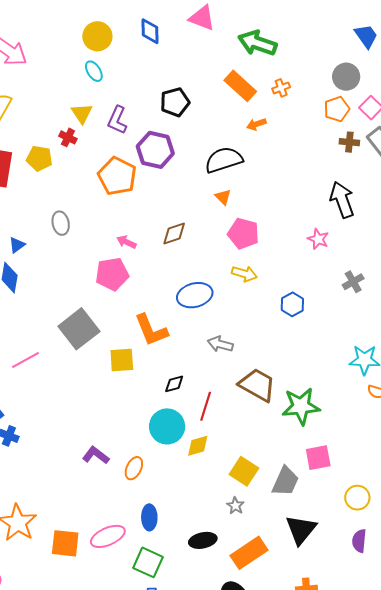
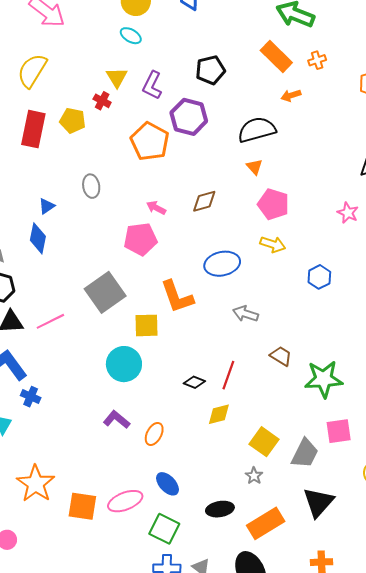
cyan ellipse: (94, 71) -> (131, 36), turned -30
black diamond: (174, 384) -> (194, 382), moved, turned 35
brown trapezoid: (257, 385) -> (281, 356), size x0.6
cyan circle: (167, 426) -> (124, 364), moved
blue ellipse: (149, 517) -> (167, 484), turned -45

